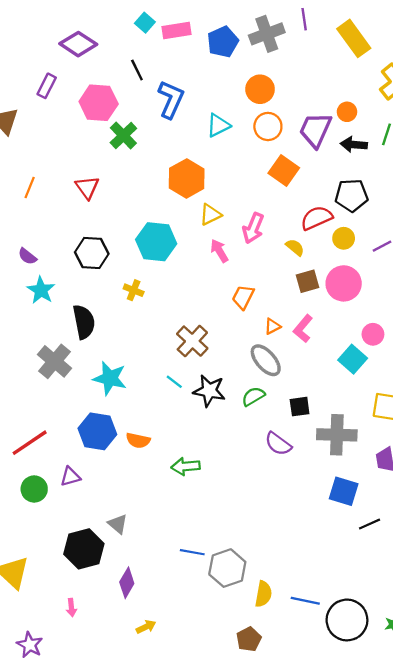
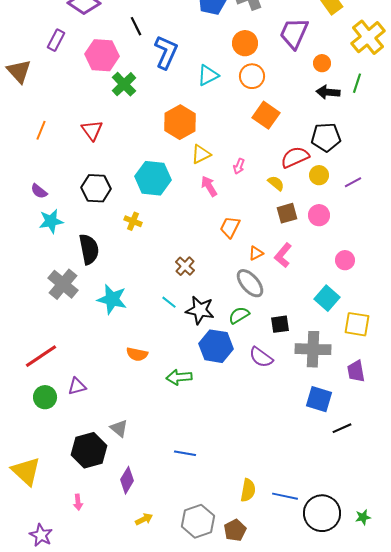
purple trapezoid: (315, 130) -> (294, 33), moved
pink arrow: (253, 228) -> (239, 166), size x0.6
pink circle: (344, 283) -> (319, 215), size x0.7
cyan star: (41, 290) -> (51, 221), turned 30
brown cross: (192, 341) -> (185, 266), size x0.7
cyan square: (353, 359) -> (327, 298), moved
blue hexagon: (97, 431) -> (216, 346), moved
gray hexagon: (227, 568) -> (198, 521), moved

